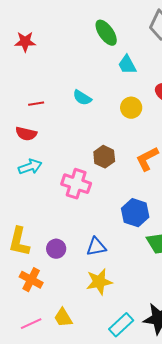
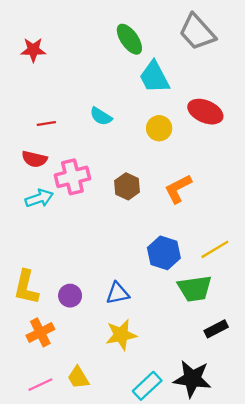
cyan trapezoid: (127, 65) -> (154, 77), size x1.4
pink cross: (76, 184) -> (72, 177), moved, turned -32
orange cross: (31, 280) -> (40, 332), turned 35

